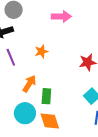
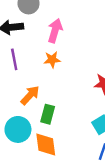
pink arrow: (61, 17) -> (55, 31), moved, turned -84

